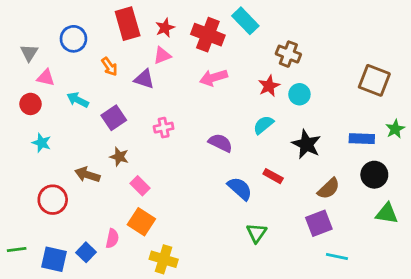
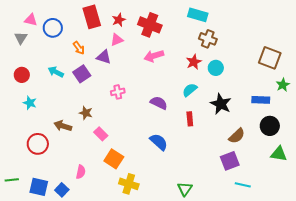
cyan rectangle: (245, 21) -> (198, 15), moved, turned -30
pink triangle: (46, 78) -> (31, 20), moved
purple square: (114, 118) -> (82, 74), moved
green star: (395, 129) -> (283, 85), moved
red rectangle: (273, 176) -> (190, 119), moved, turned 56
blue semicircle: (240, 189) -> (159, 142), moved
orange square: (141, 222) -> (114, 159), moved
green triangle: (256, 233) -> (185, 189), moved
blue square: (86, 252) -> (62, 190), moved
yellow cross: (164, 259) -> (129, 184), moved

